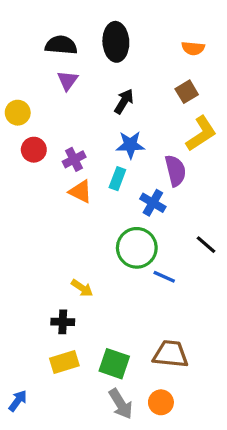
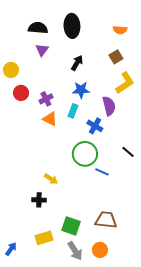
yellow rectangle: (64, 362) -> (44, 238), moved

